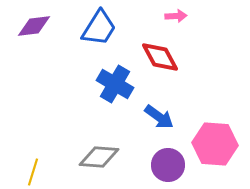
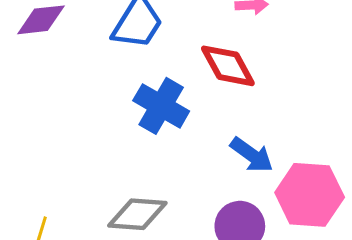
blue arrow: (159, 117) -> (252, 155), moved

